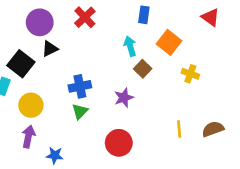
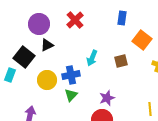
cyan arrow: (130, 46) -> (92, 58), moved, turned -140
brown square: (143, 69) -> (121, 61), turned 32
purple star: (124, 98) -> (107, 98), moved
yellow circle: (31, 105) -> (47, 80), moved

